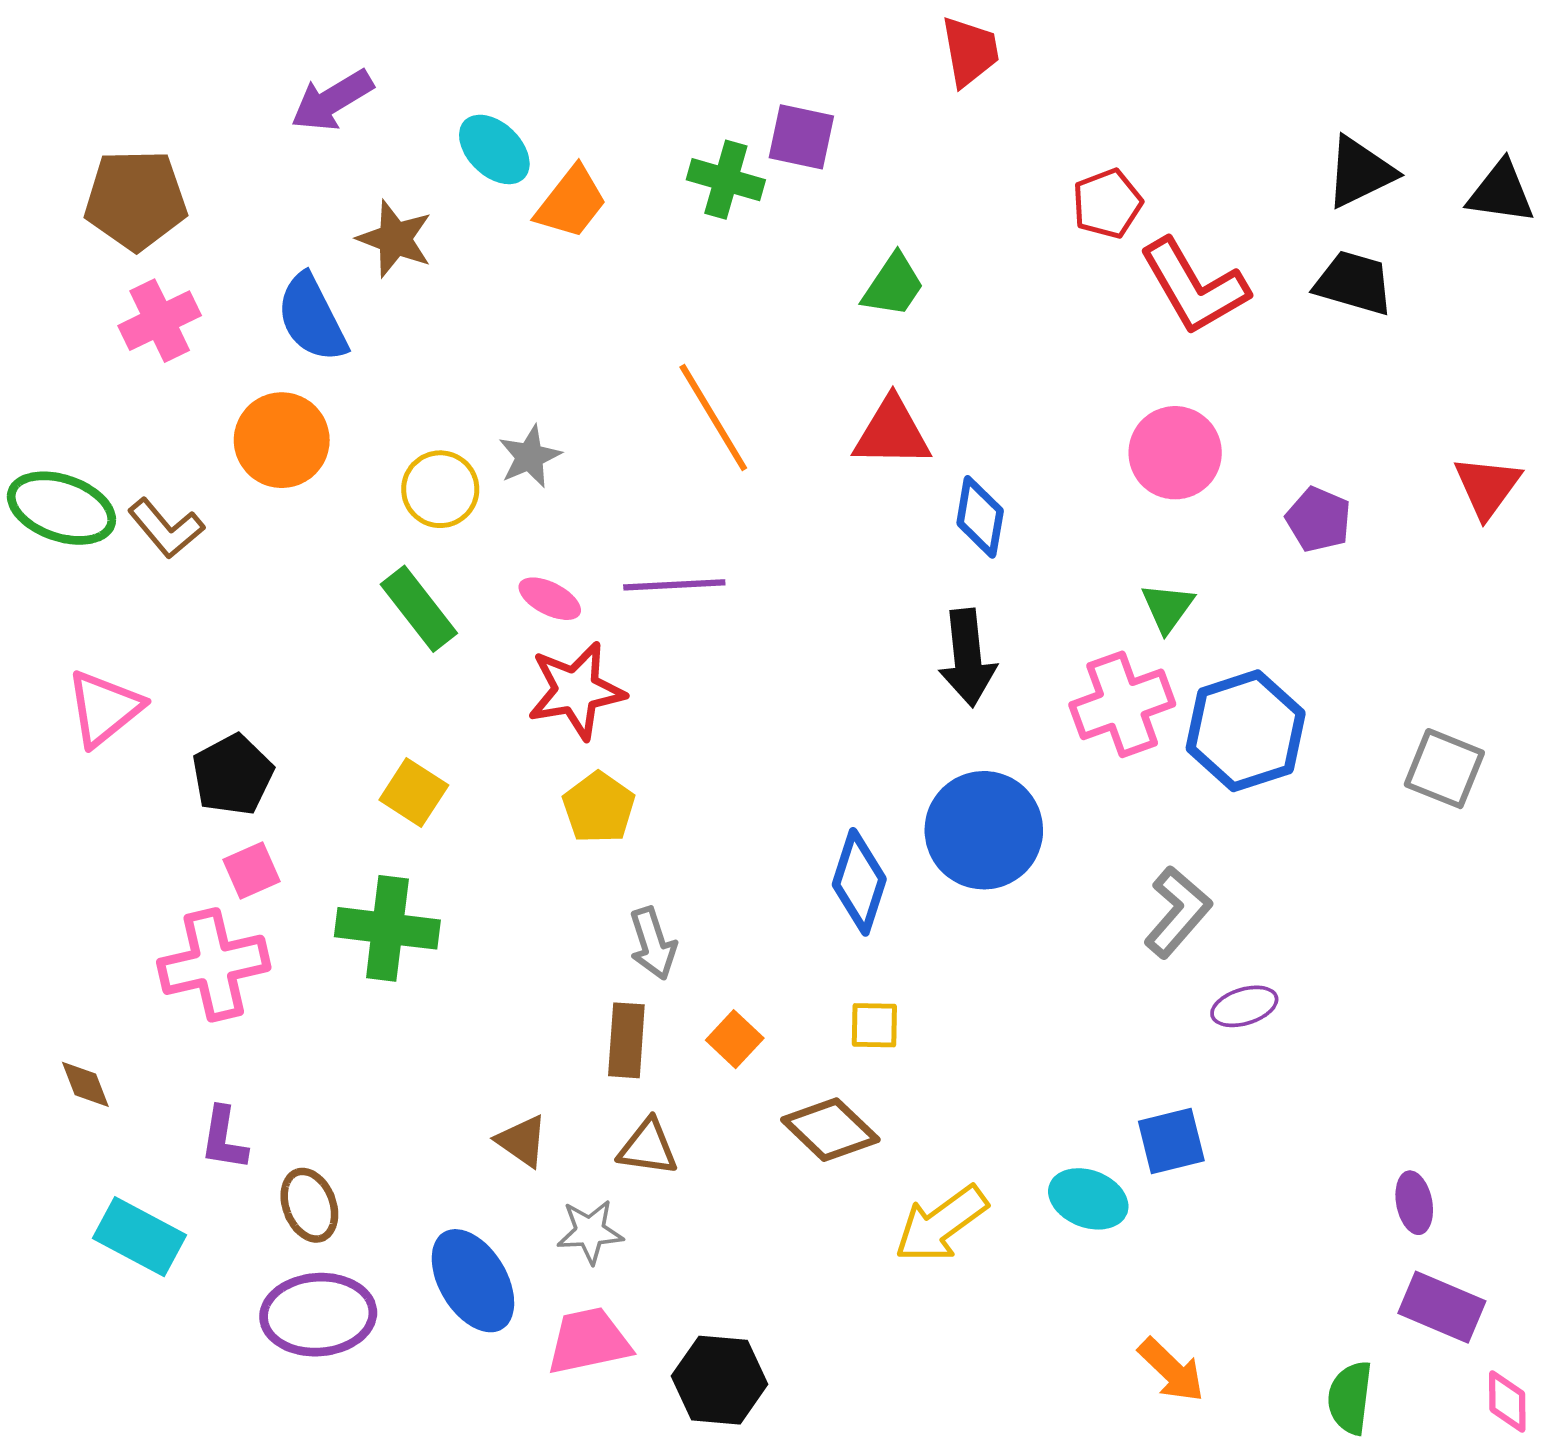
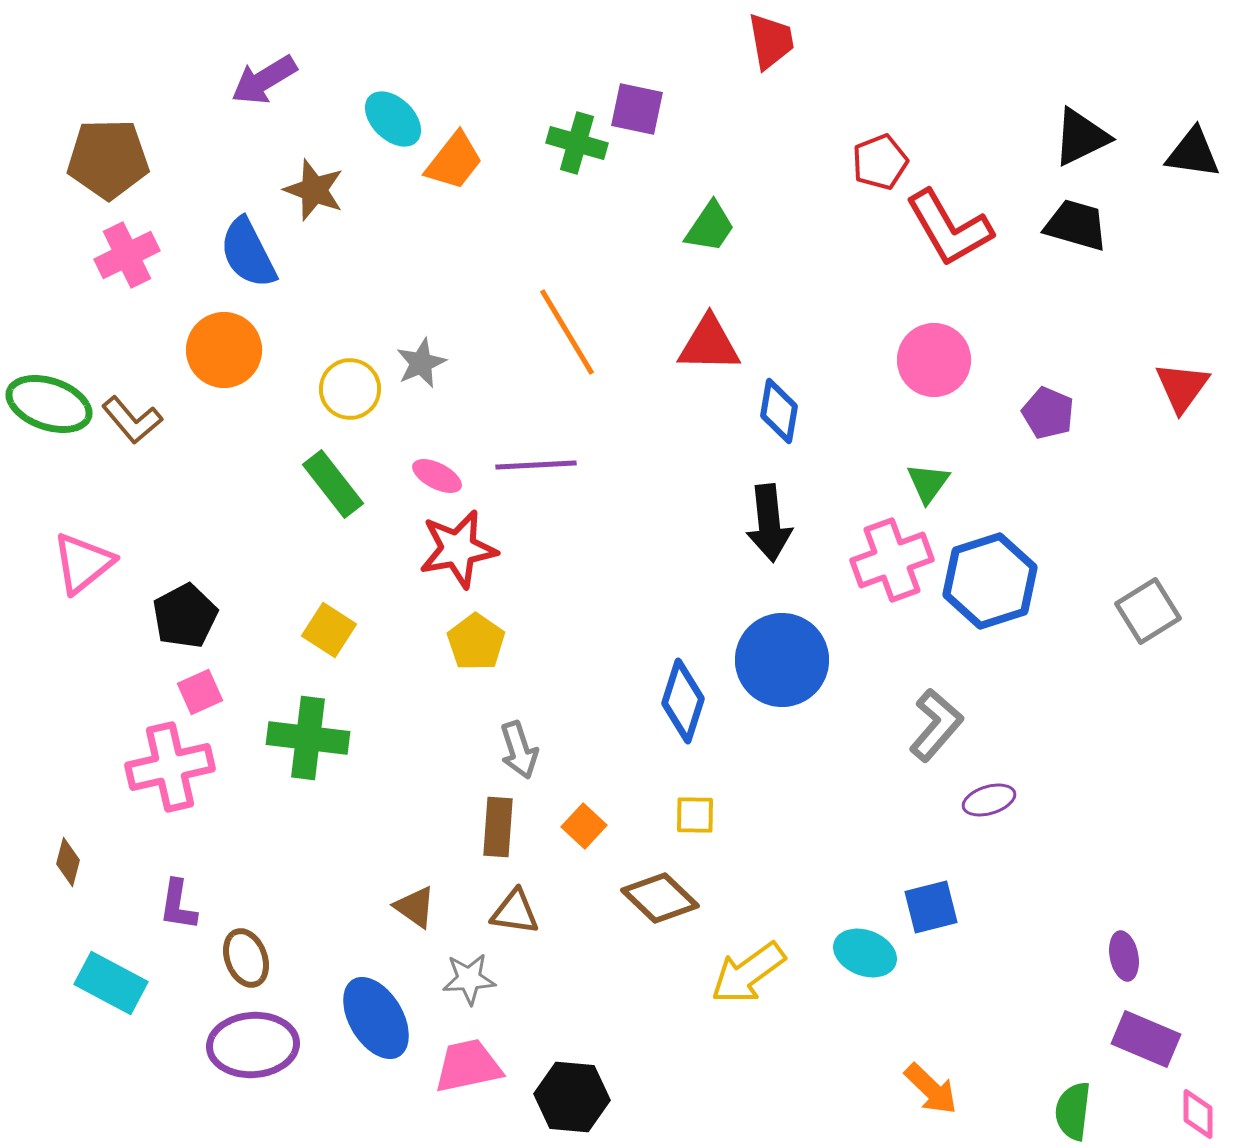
gray square: (1444, 769) -> (1148, 611), turned 36
brown diamond: (85, 1084) -> (68, 862), turned 36

